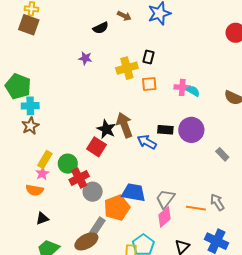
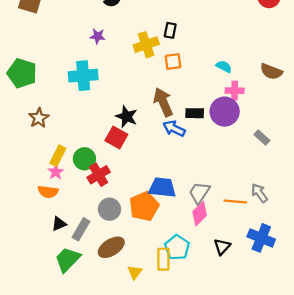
pink cross: (182, 87) -> (235, 91), moved
cyan cross: (30, 106) -> (83, 76), moved, size x1.4
brown arrow: (124, 125) -> (163, 102), moved
gray circle: (93, 192) -> (109, 209), moved
gray rectangle: (97, 227) -> (81, 229), moved

